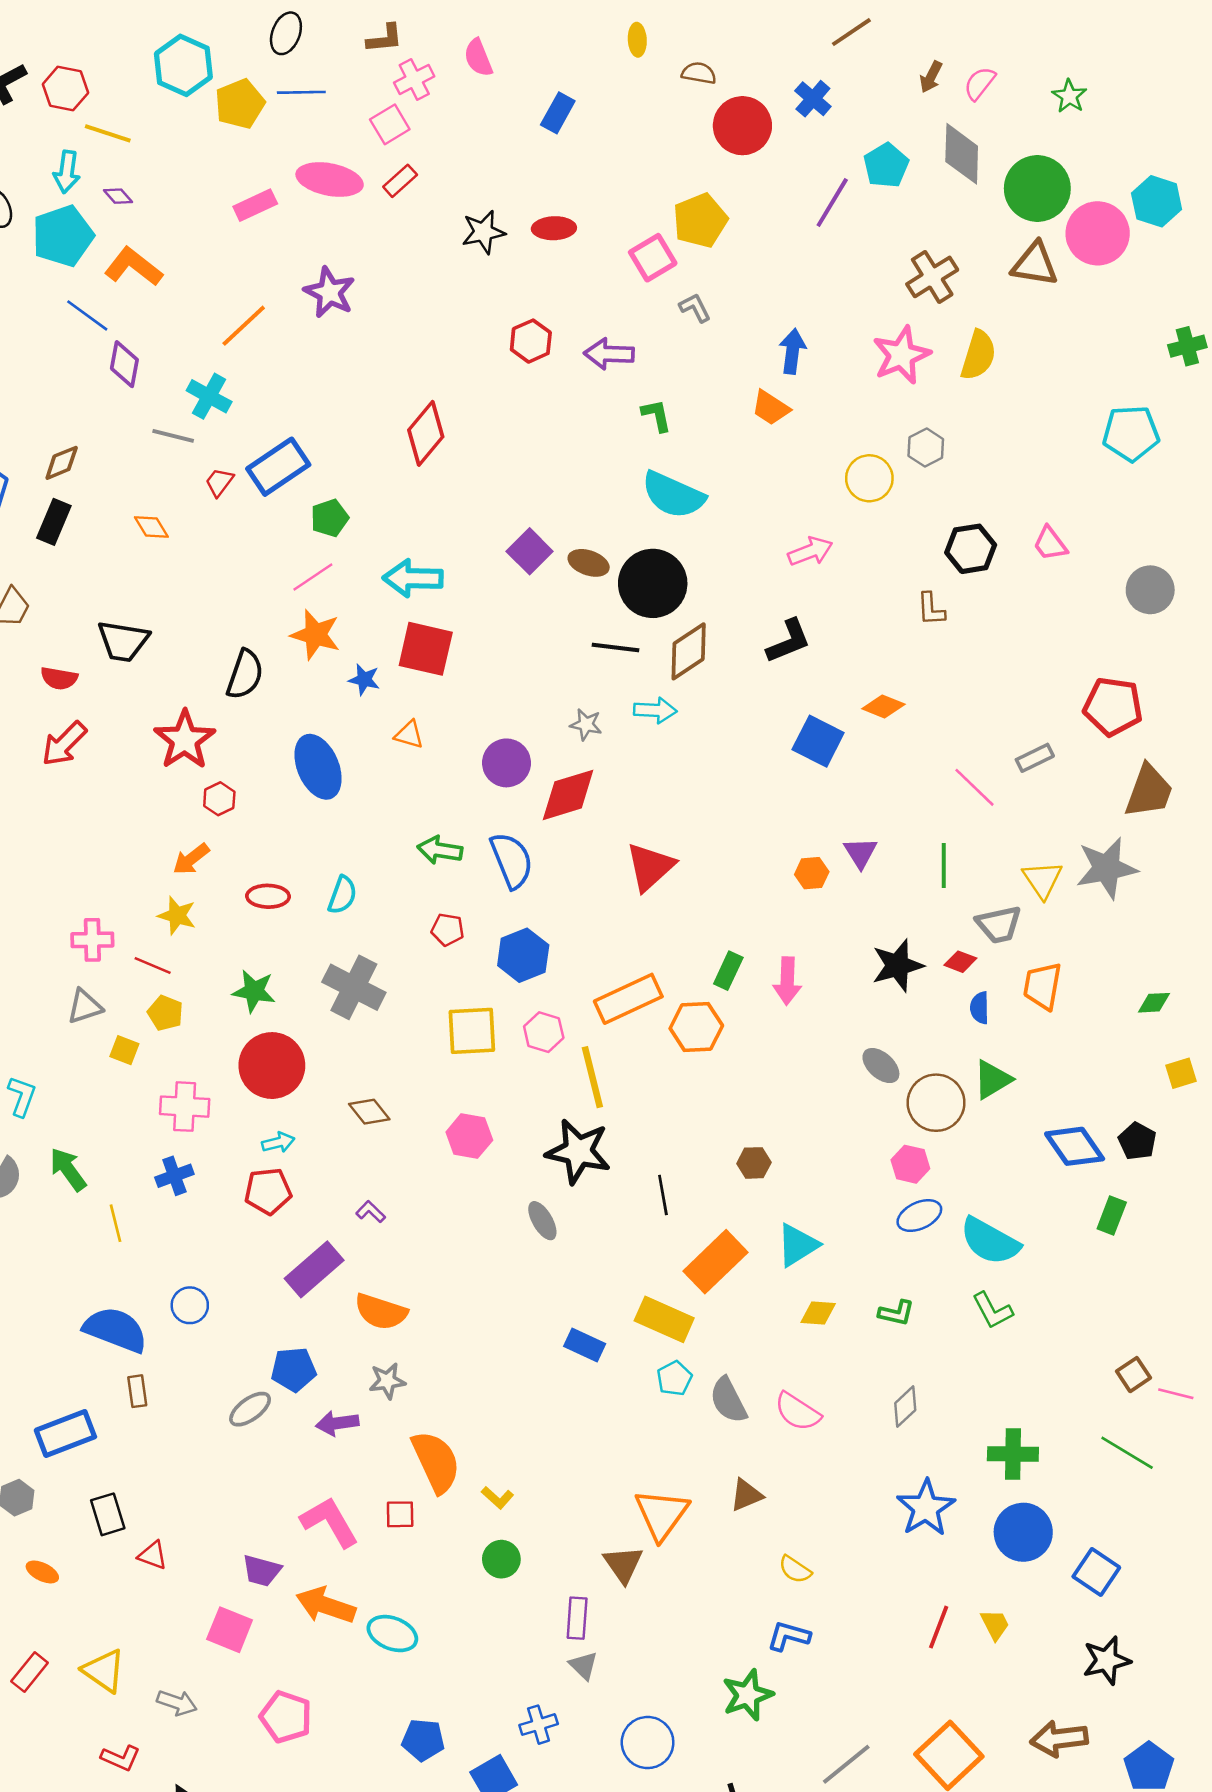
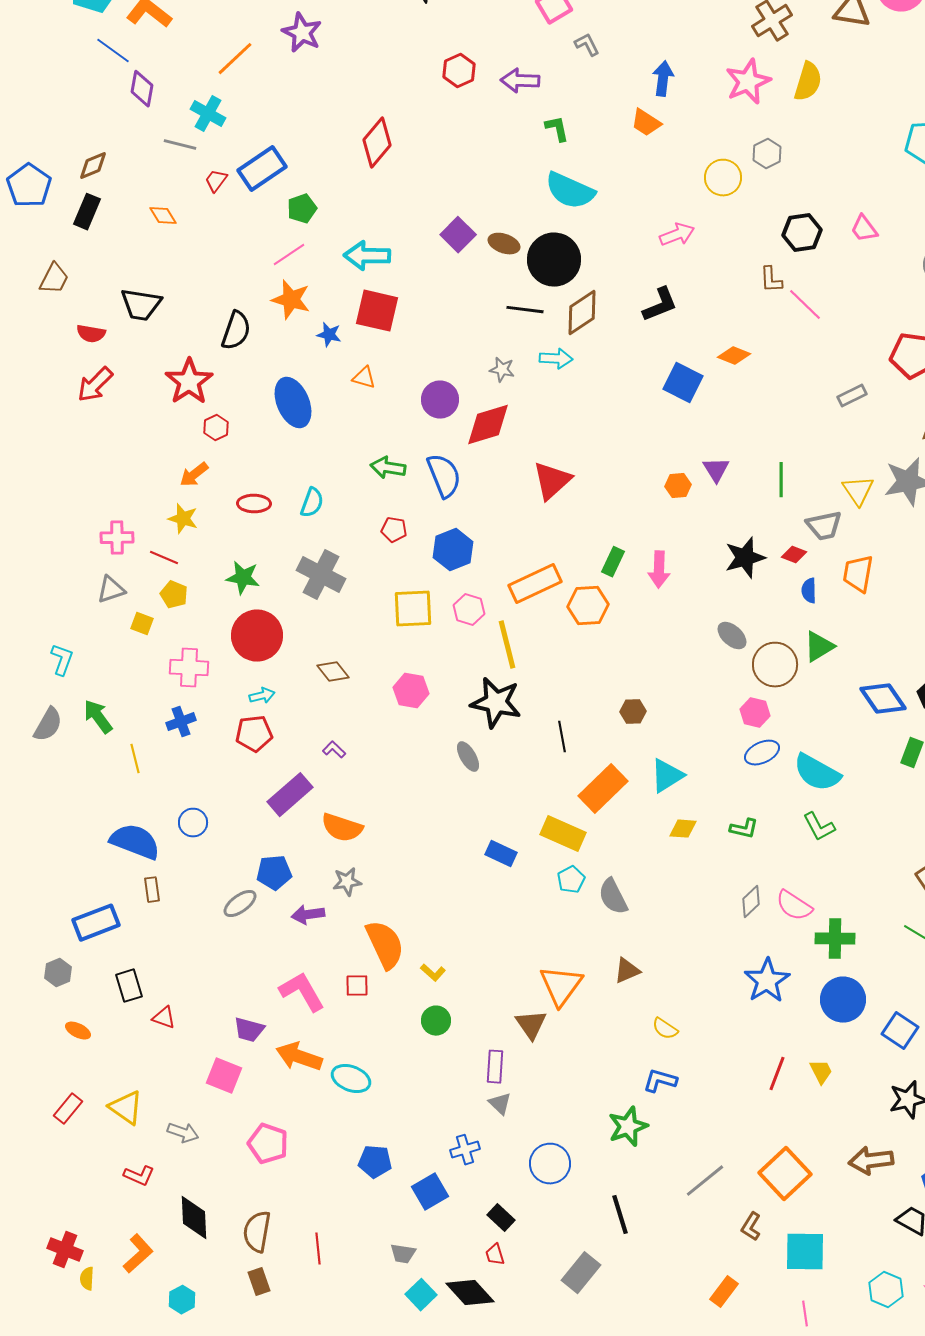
pink line: (975, 787) -> (805, 305), moved
pink semicircle: (798, 1412) -> (794, 906), moved

